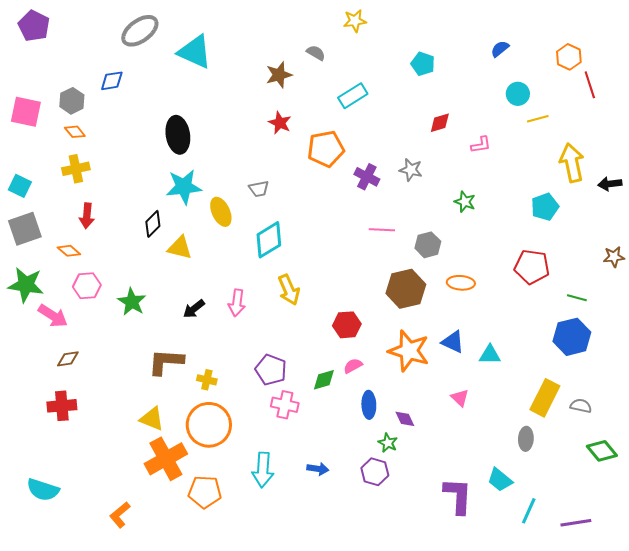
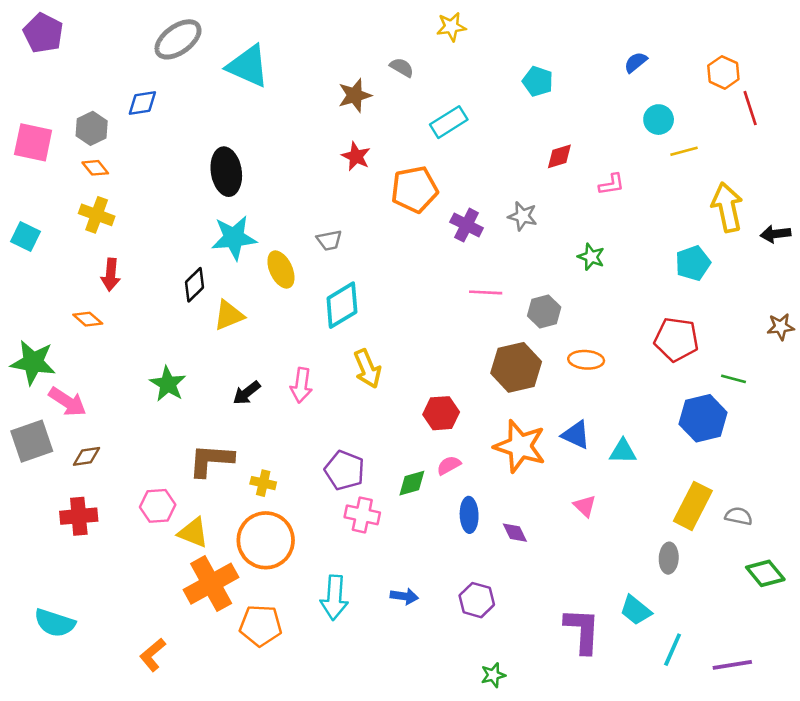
yellow cross: (76, 169) -> (97, 215), turned 32
gray square: (25, 229) -> (32, 441), moved
yellow triangle: (180, 248) -> (229, 315), turned -36
pink hexagon: (87, 286) -> (158, 506), moved
blue hexagon: (572, 337) -> (703, 418), moved
green star: (388, 443) -> (493, 675), moved, turned 30

